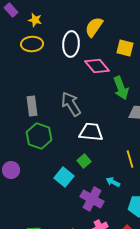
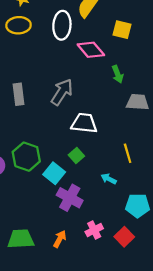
green arrow: (121, 88) -> (118, 74), size x0.7
gray arrow: (71, 104) -> (62, 92), turned 65
green hexagon: (39, 136) -> (26, 157), moved
purple cross: (92, 199) -> (70, 198), moved

